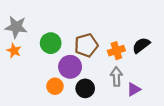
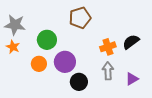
brown pentagon: (86, 45) -> (80, 18), moved
orange circle: (55, 86) -> (39, 64), moved
purple triangle: (134, 89) -> (132, 79), moved

